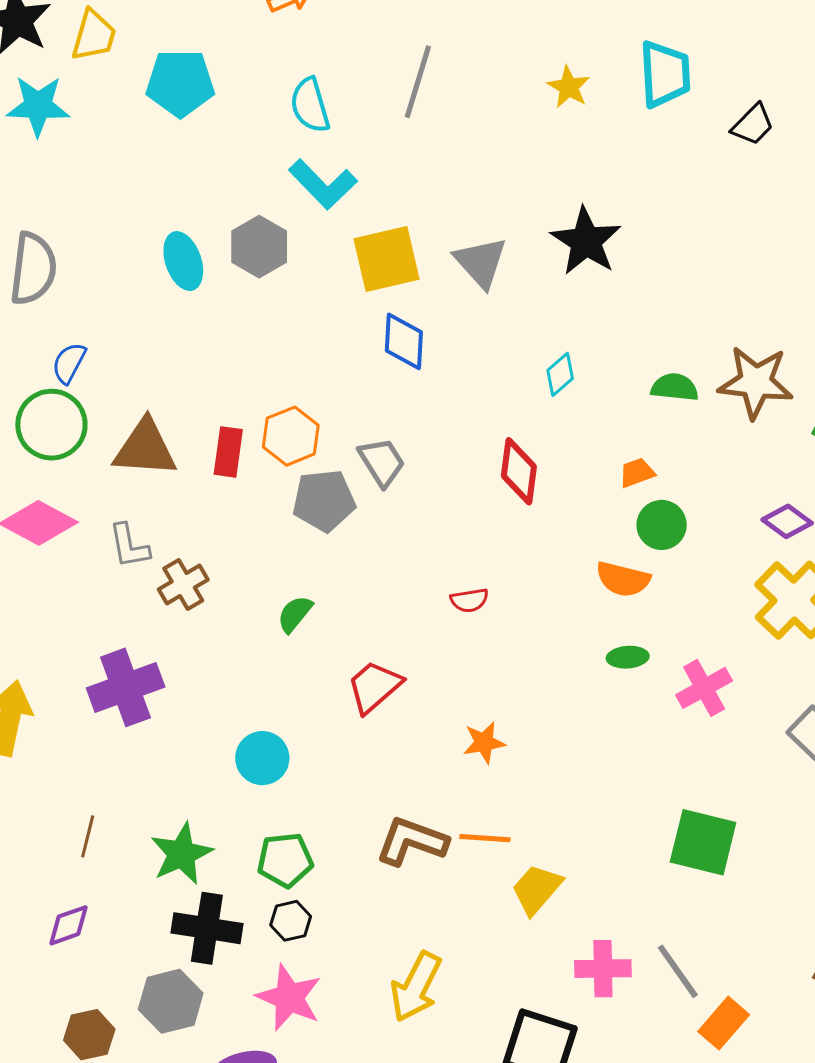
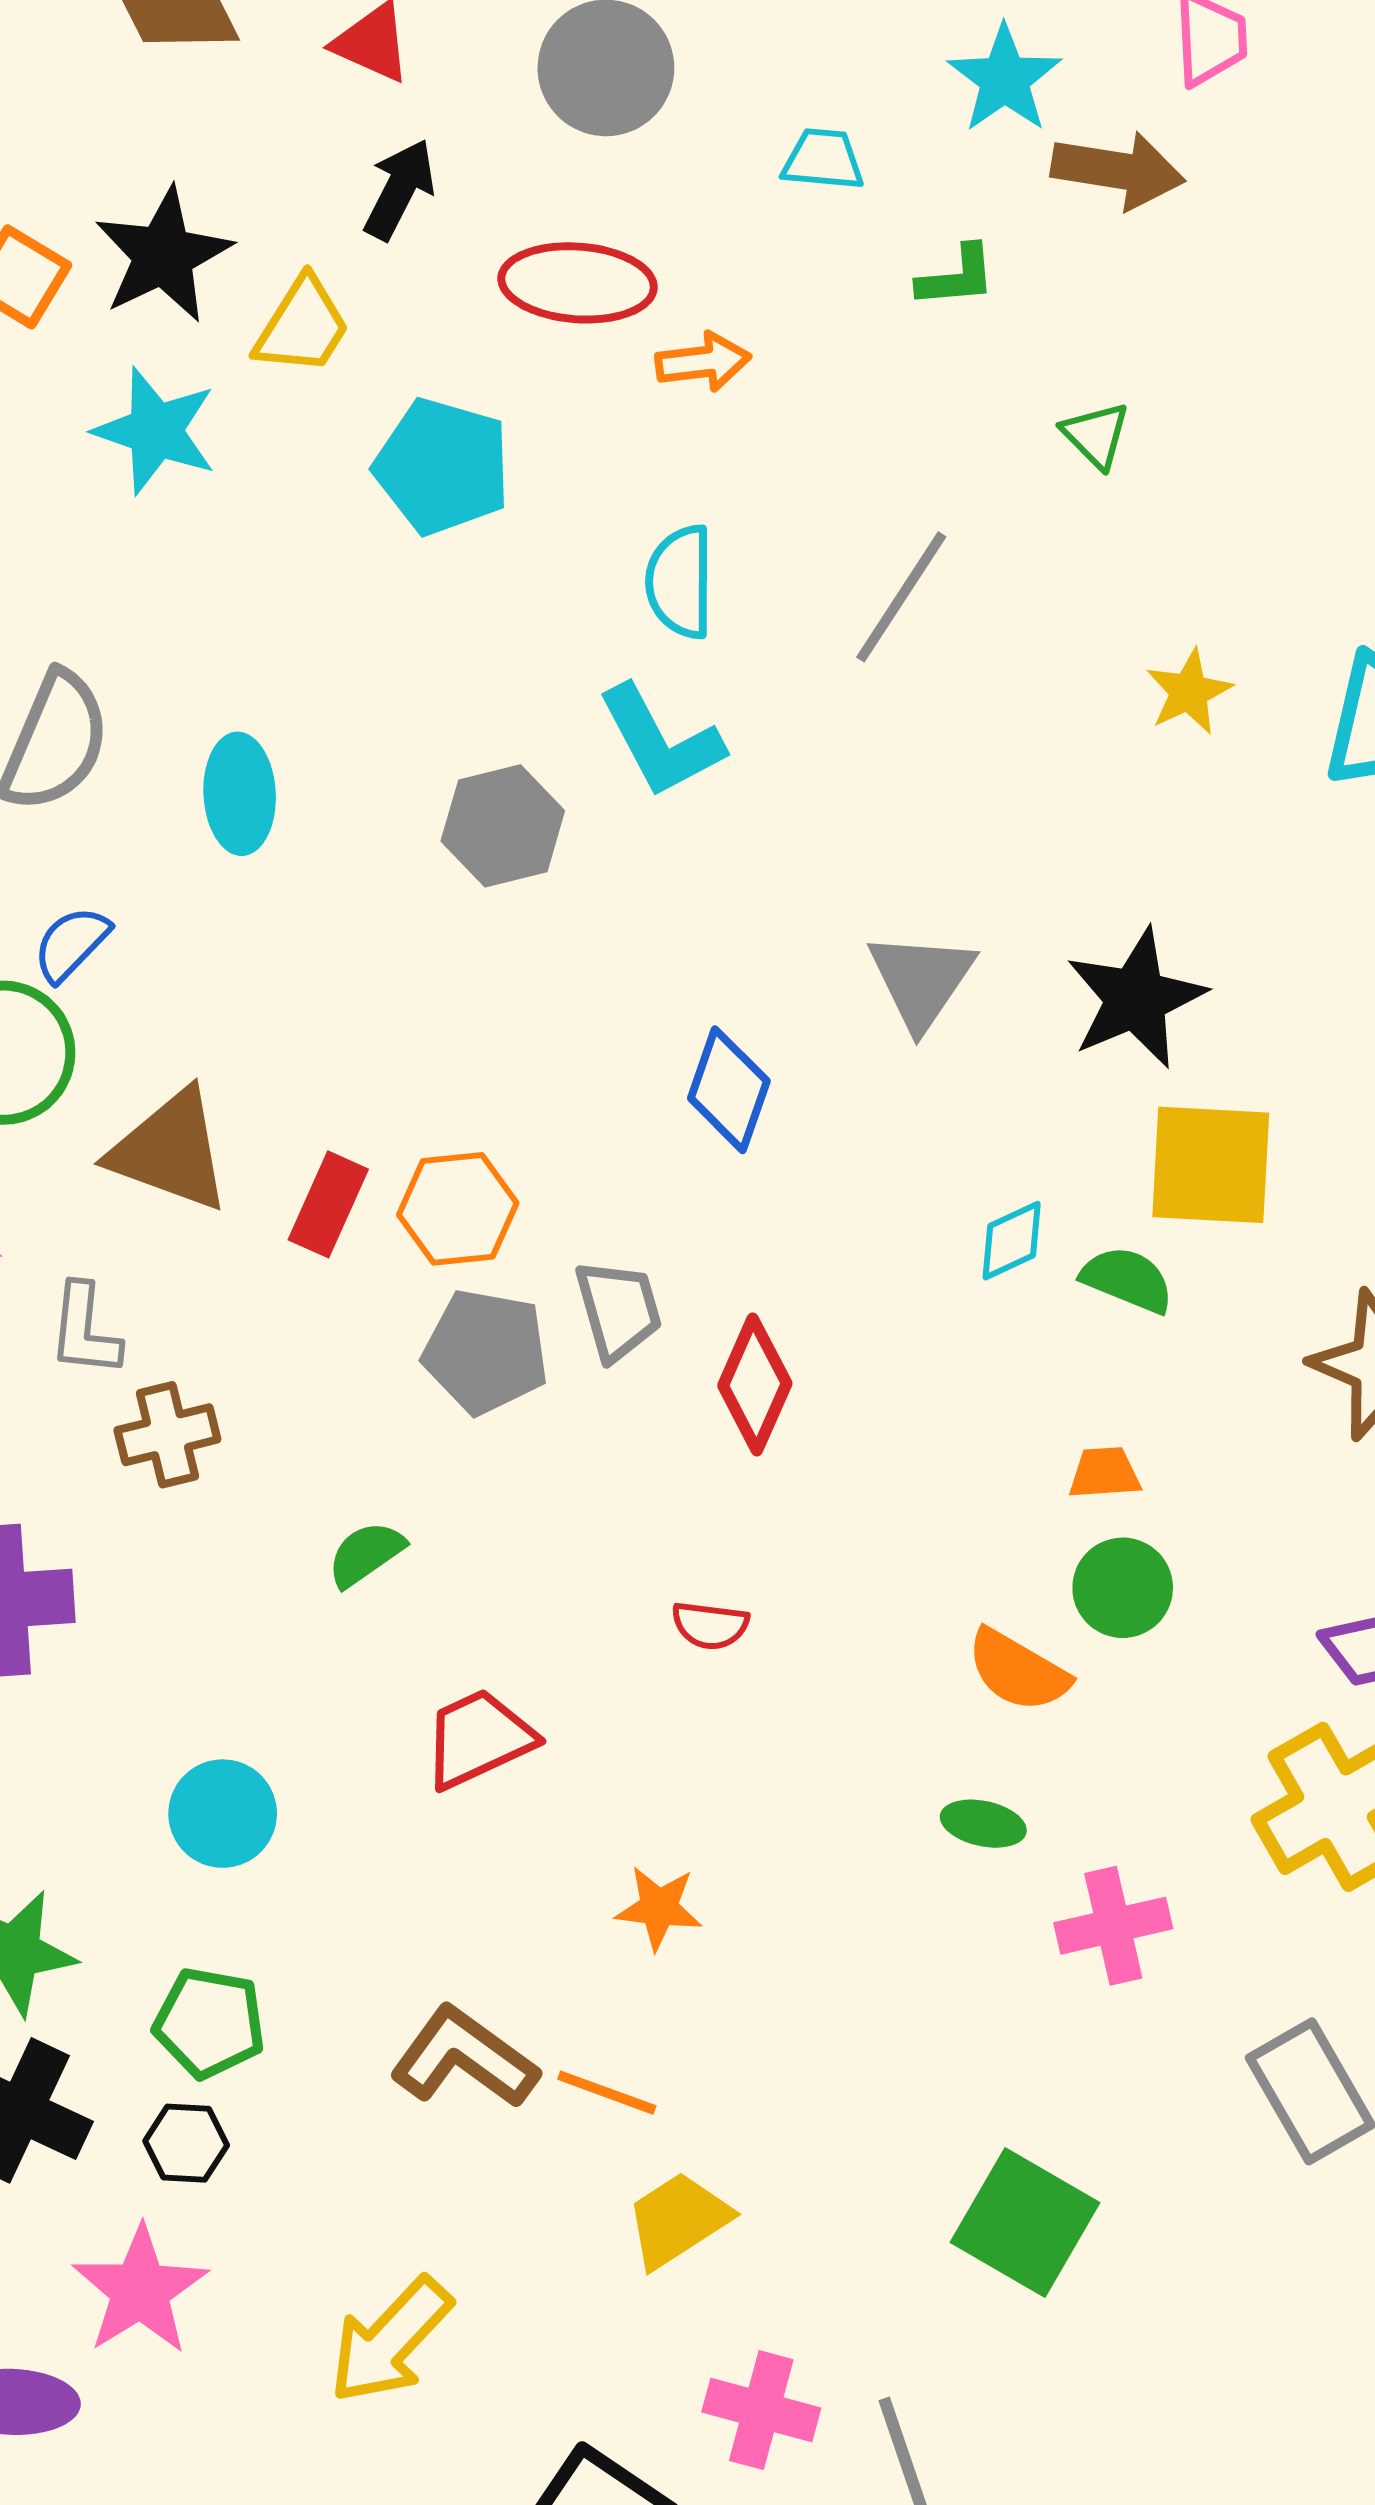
yellow square: (387, 259) -> (1211, 1165), moved
cyan ellipse: (183, 261) -> (240, 794), moved
green semicircle: (675, 387) -> (1127, 1280), moved
red diamond: (519, 471) -> (755, 1385), moved

